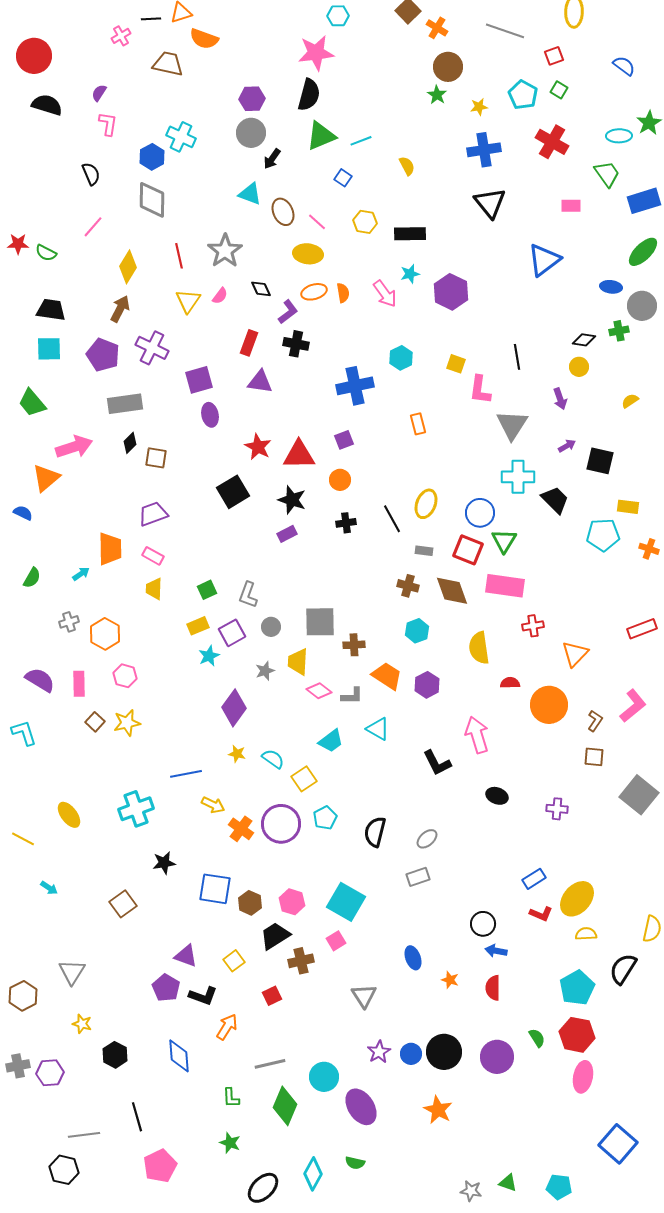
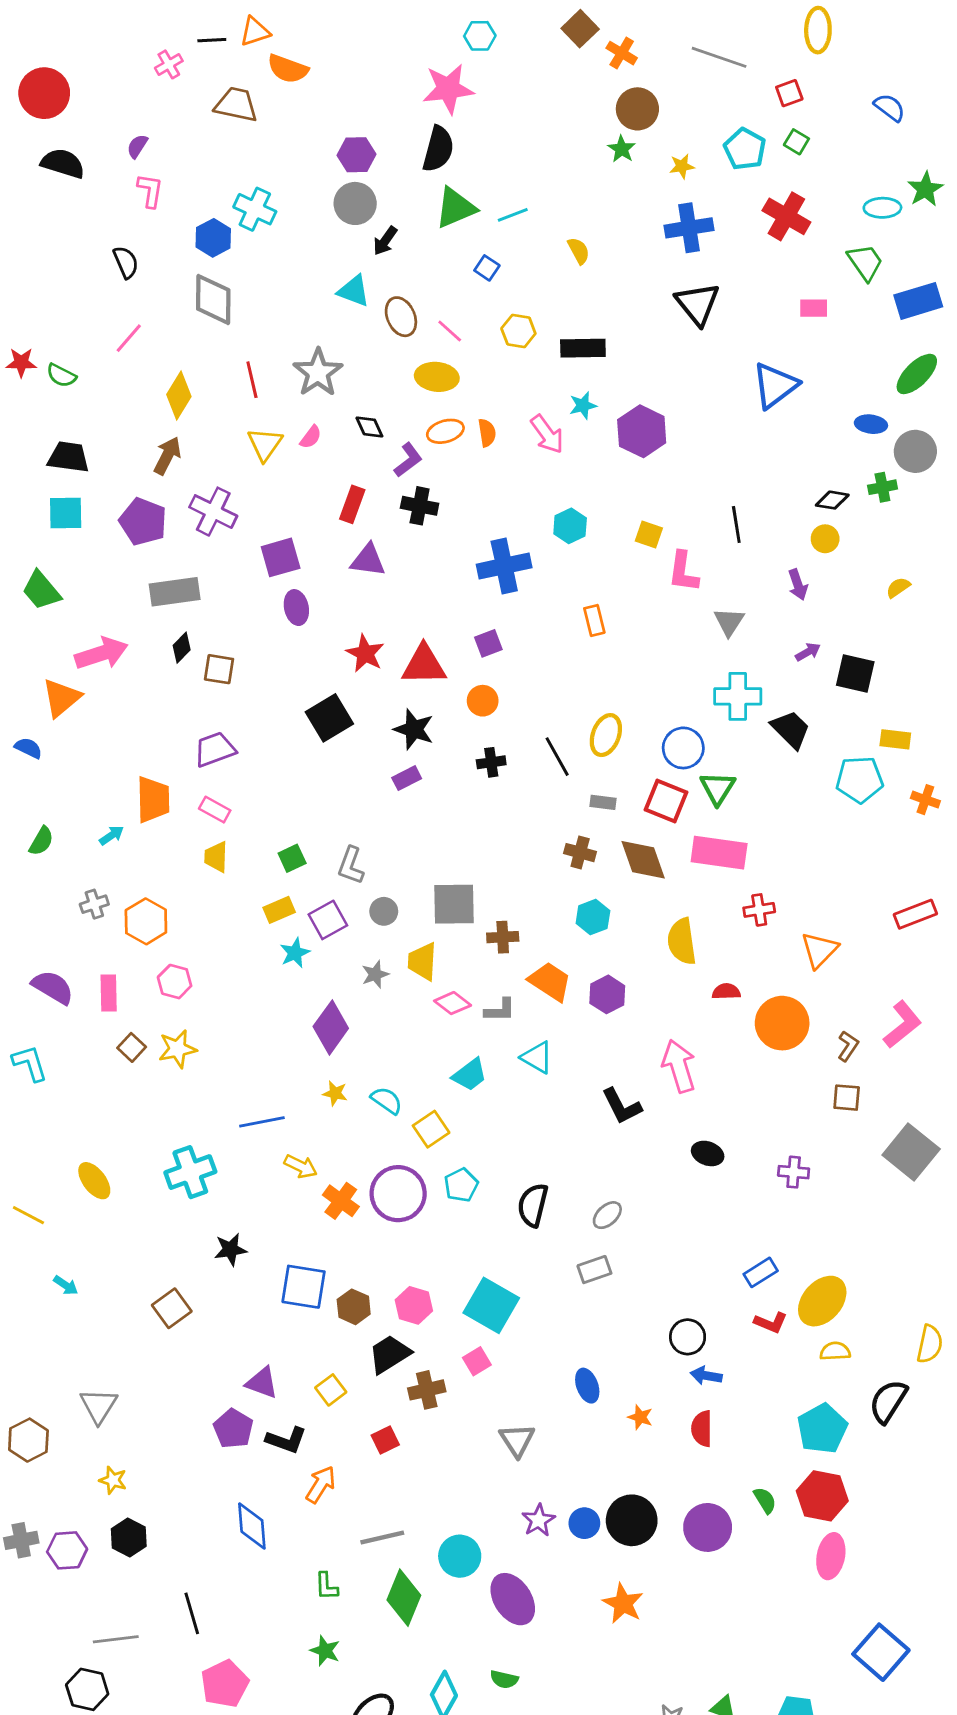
gray triangle: (512, 425) -> (729, 622), size x0.7
black hexagon: (115, 1055) -> (129, 1537), moved

